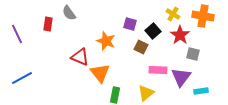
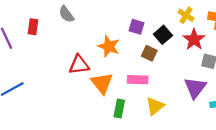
red rectangle: (48, 24) -> (33, 27), moved
red triangle: (80, 57) -> (79, 65), turned -30
pink rectangle: (158, 70) -> (138, 80), moved

